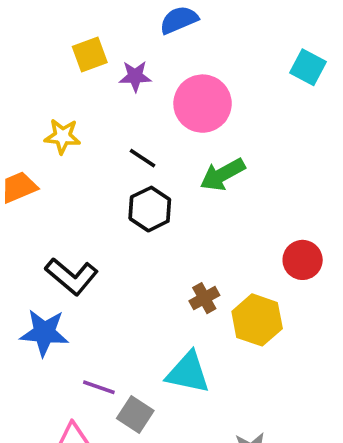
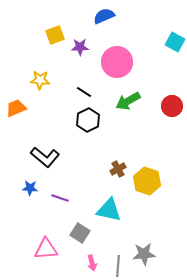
red circle: (303, 260) -> (172, 106), moved
blue star: (44, 333) -> (30, 188), size x0.6
purple line: (99, 387) -> (60, 198), moved

